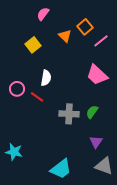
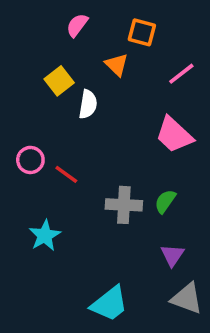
orange square: (85, 27) -> (142, 32), moved, turned -35
white semicircle: (46, 78) -> (88, 104), moved
cyan star: (14, 152) -> (45, 235), moved, turned 30

